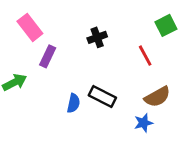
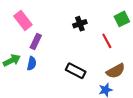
black cross: (97, 37) -> (80, 24), moved
blue semicircle: (73, 103) -> (32, 63), moved

